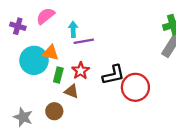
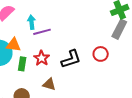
red circle: (135, 87) -> (101, 54), moved, size x0.6
brown triangle: (71, 91) -> (49, 84), moved

